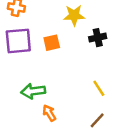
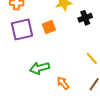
orange arrow: (49, 113) -> (63, 83), moved

